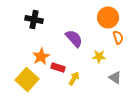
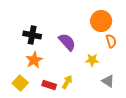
black cross: (34, 19) -> (32, 35), moved
red rectangle: (58, 67) -> (49, 85), moved
yellow square: (27, 79) -> (20, 83), size x0.7

